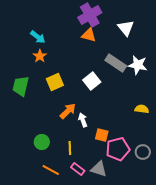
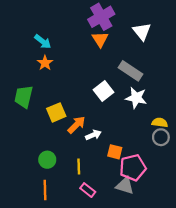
orange triangle: (89, 35) -> (100, 39), turned 42
white star: (138, 65) -> (136, 98), moved
yellow square: (55, 82) -> (56, 112), moved
white arrow: (83, 120) -> (93, 135), turned 88
gray circle: (143, 152) -> (161, 137), moved
gray triangle: (99, 169) -> (125, 186), moved
orange line: (51, 170) -> (45, 190), moved, turned 60

